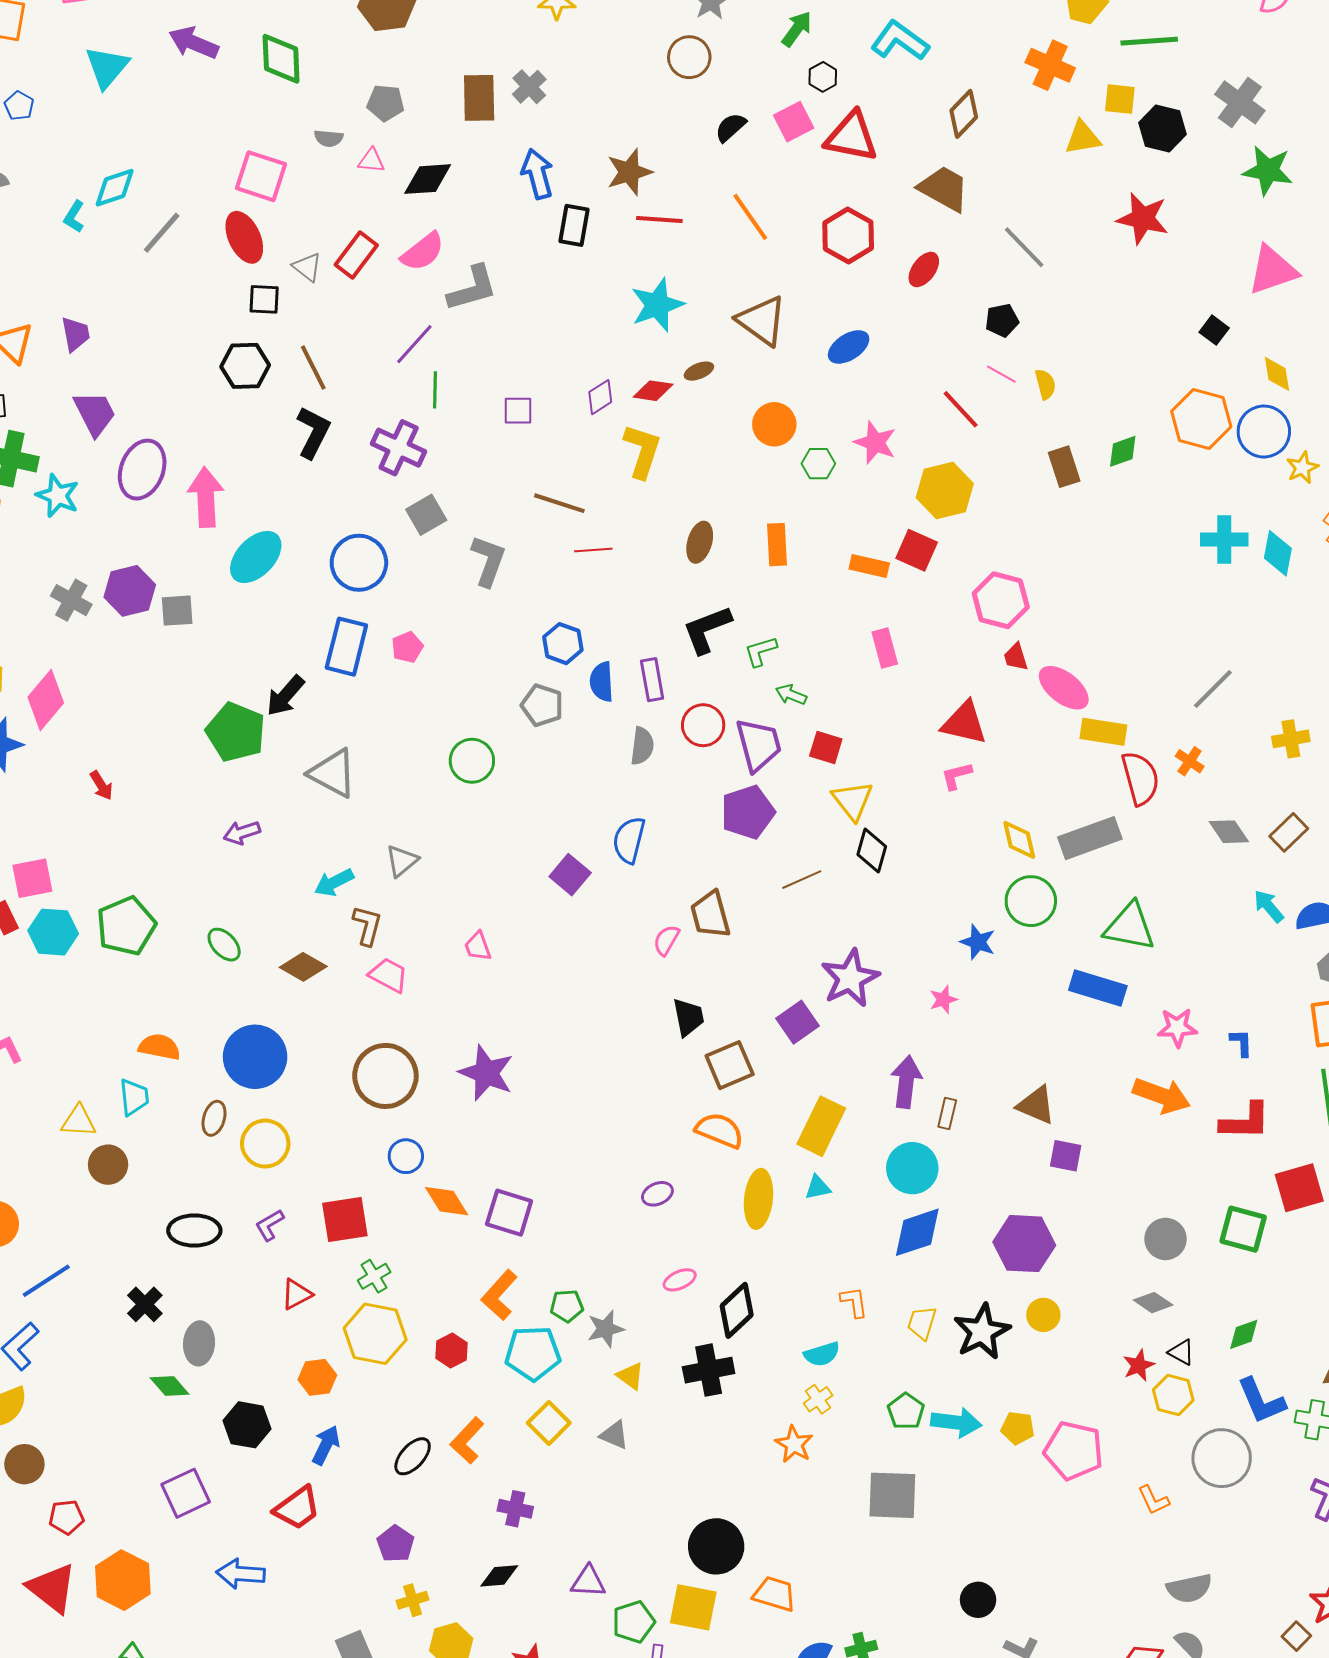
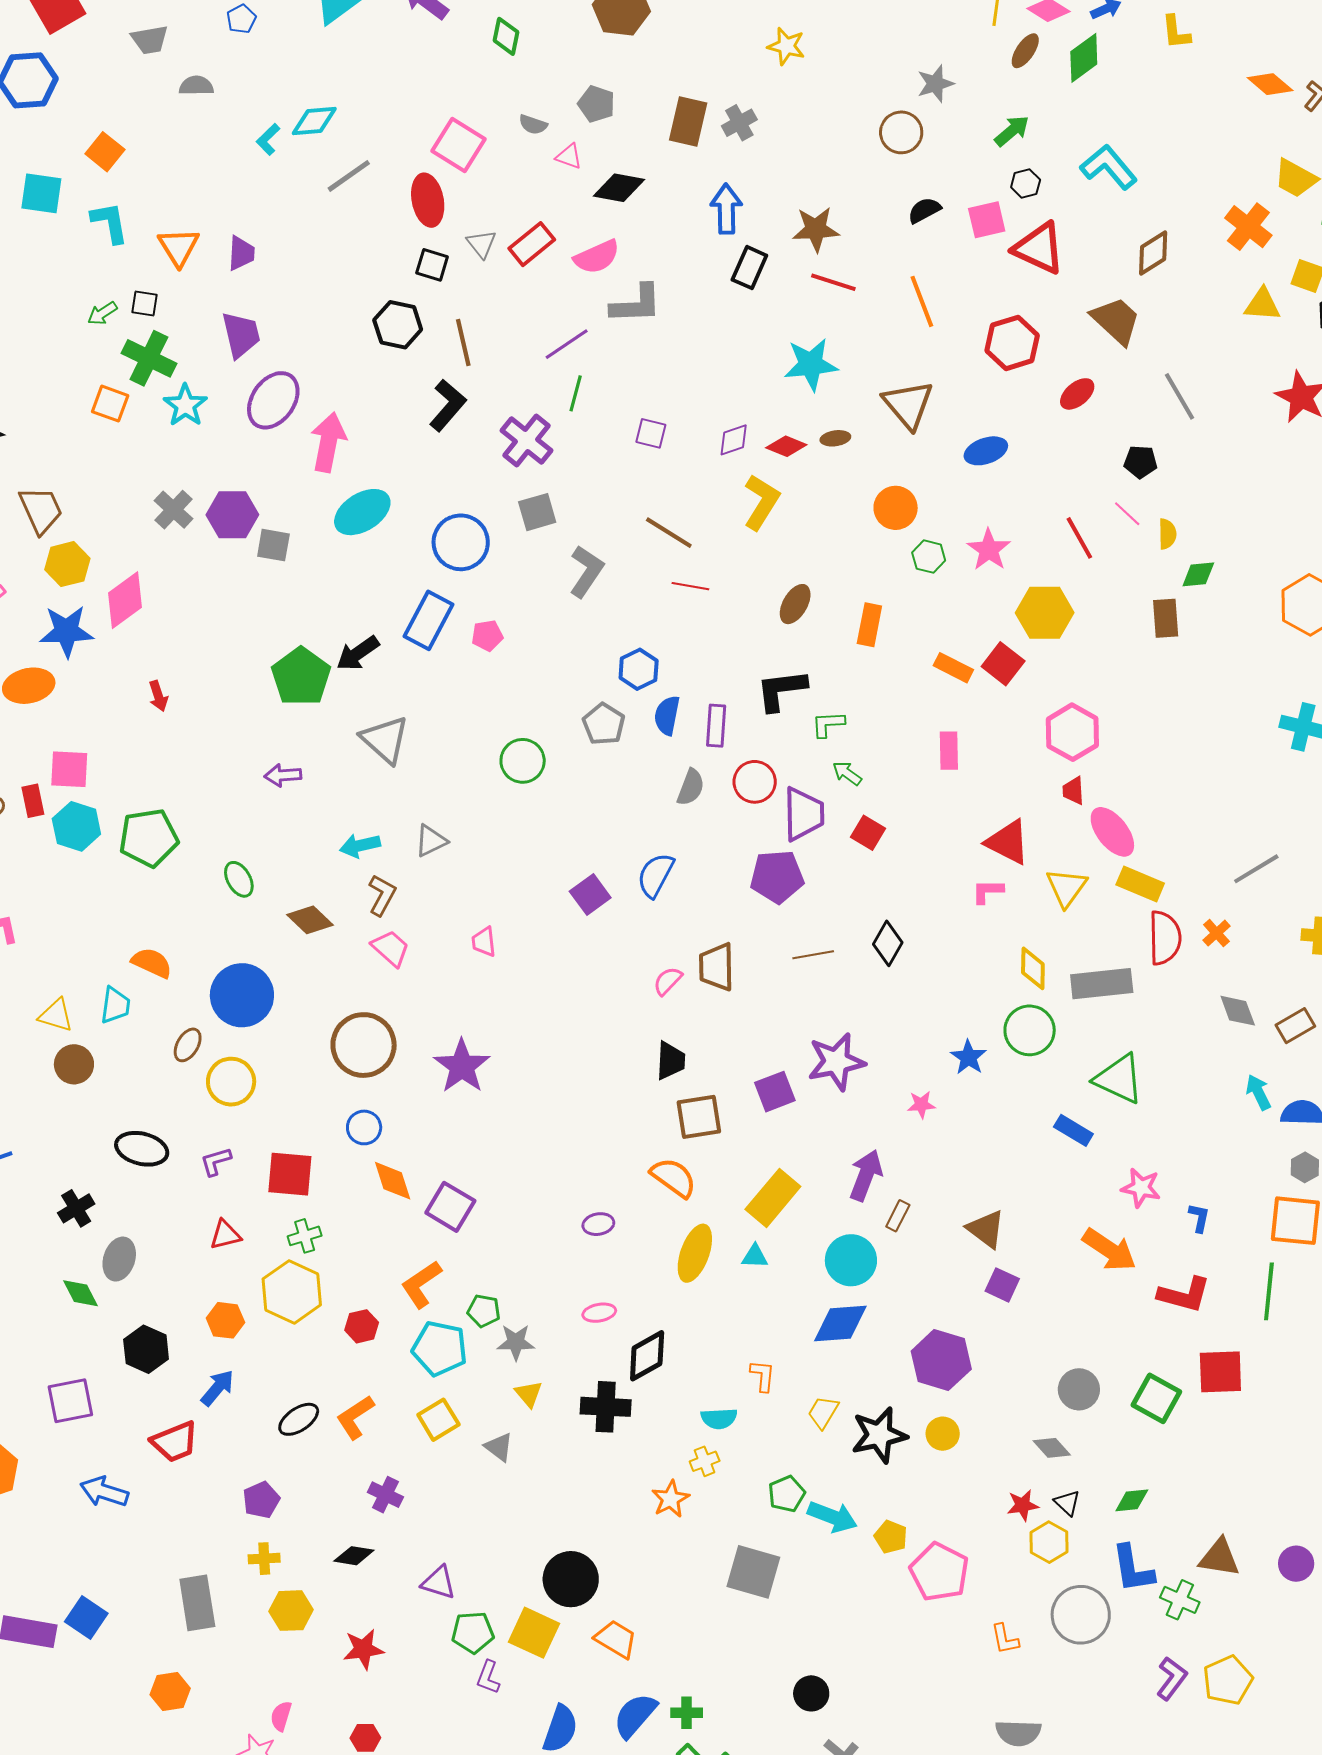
green diamond: (281, 59) -> (506, 36), size x0.7
green diamond: (1123, 451) -> (1198, 574), moved
yellow triangle: (853, 800) -> (1066, 887), moved
blue rectangle: (1098, 988) -> (1073, 1130), size x0.7

